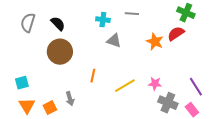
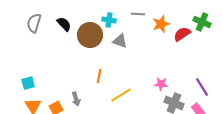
green cross: (186, 13) -> (202, 22), moved
orange star: (155, 42) -> (161, 24), moved, turned 30
brown circle: (60, 52) -> (90, 35), moved
yellow line: (125, 86) -> (121, 95), moved

